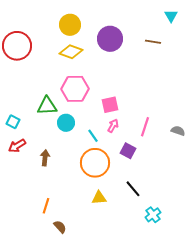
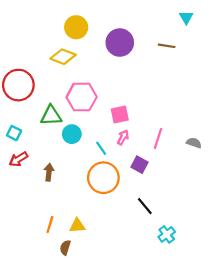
red circle: (17, 46) -> (18, 85), moved
yellow diamond: (71, 52) -> (63, 57), moved
yellow triangle: (99, 198) -> (77, 226), moved
brown semicircle: (60, 227) -> (65, 247), turned -120

